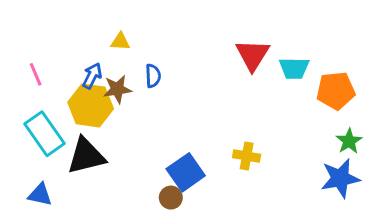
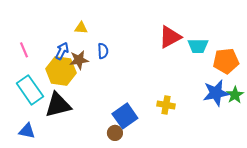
red triangle: (253, 55) -> (170, 37), turned 30
blue star: (340, 178) -> (216, 93), moved

